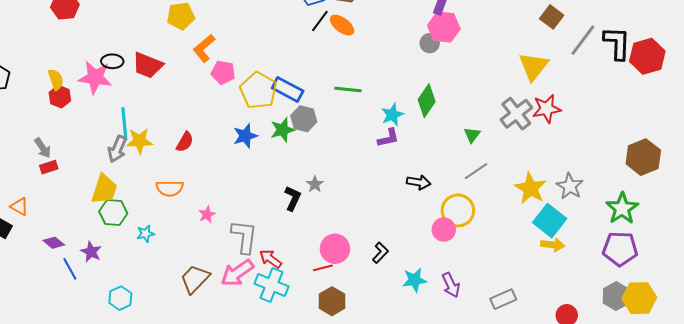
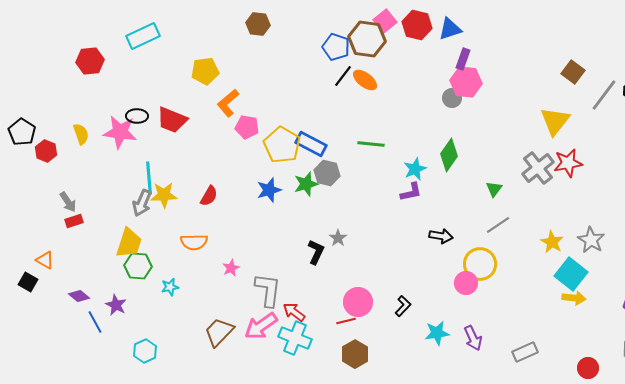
red hexagon: (60, 97) -> (46, 151), moved
yellow star: (530, 188) -> (552, 242), size x0.7

